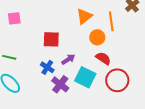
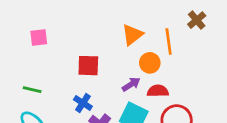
red semicircle: (103, 58) -> (158, 91), turned -35
purple arrow: (68, 59) -> (131, 84), moved

